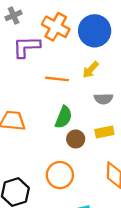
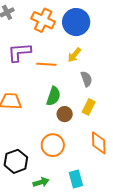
purple L-shape: (26, 47) -> (19, 52), moved
gray semicircle: (103, 99) -> (86, 79), turned -105
yellow rectangle: (104, 132) -> (89, 107), turned -49

